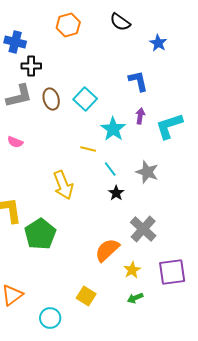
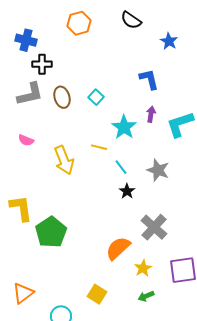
cyan square: (85, 99) -> (96, 97), size x0.7
yellow arrow: (63, 185) -> (64, 160), moved

